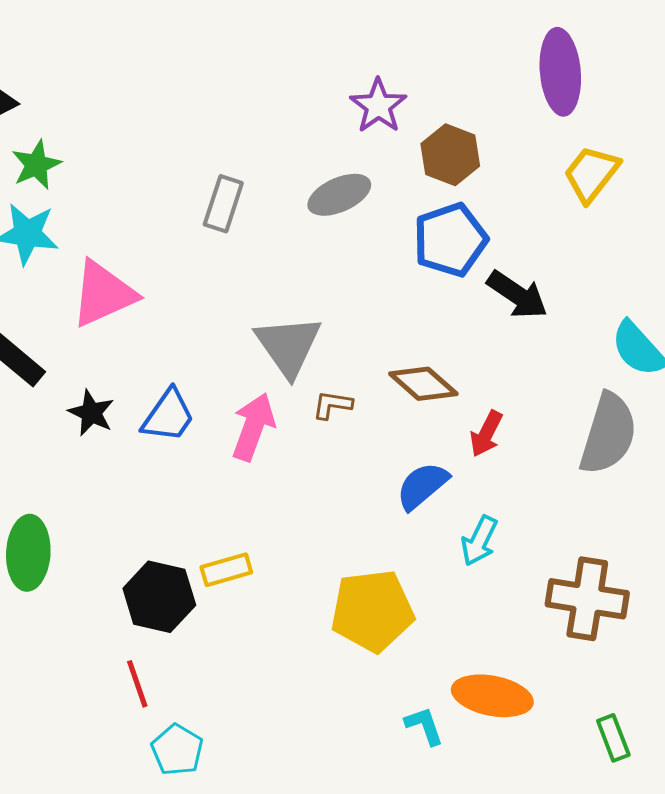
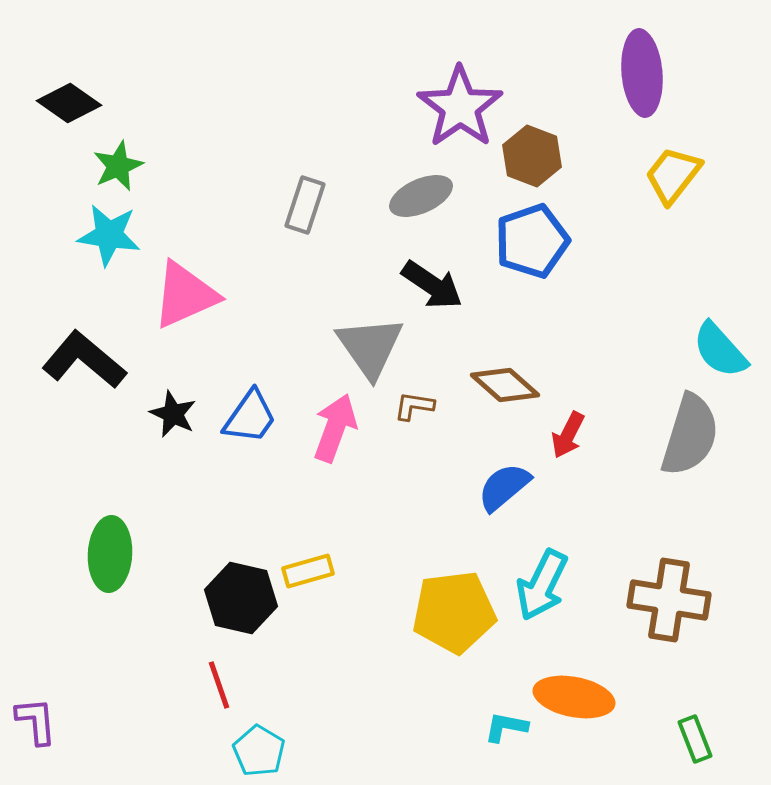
purple star: (378, 106) -> (460, 107), size x1.5
black arrow: (517, 295) -> (432, 285), moved
cyan arrow: (479, 541) -> (542, 585), moved, size x1.4
cyan L-shape: (424, 726) -> (506, 727), turned -60

